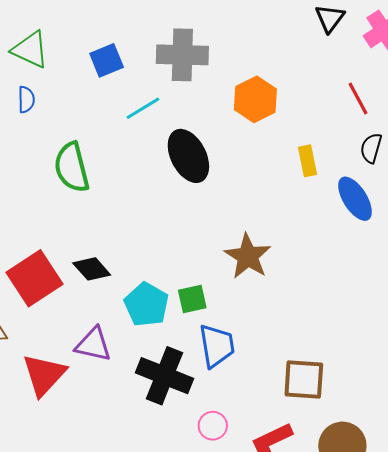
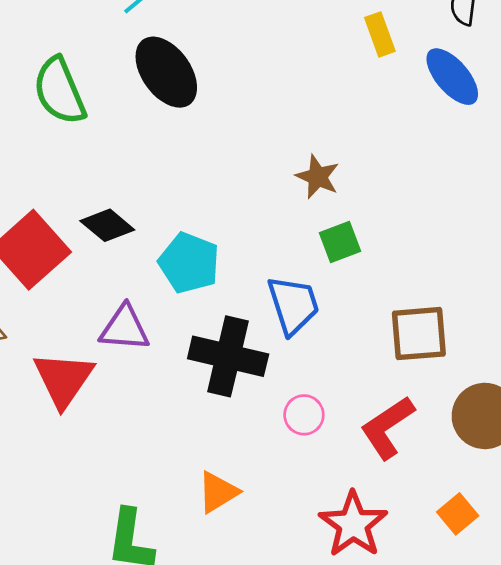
black ellipse: (188, 156) -> (166, 72), moved
brown star: (248, 256) -> (318, 177), size x0.7
green square: (192, 299) -> (340, 242), moved

